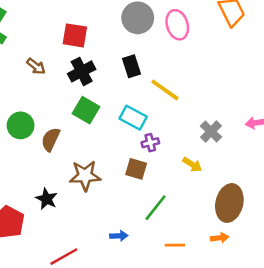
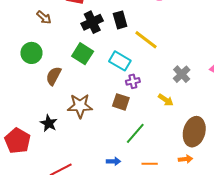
black cross: (82, 71) -> (92, 22), moved
green circle: (21, 125) -> (31, 53), moved
blue arrow: (119, 236) -> (113, 161), moved

